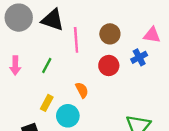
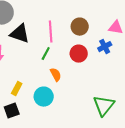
black triangle: (53, 20) -> (20, 34), moved
green line: (47, 66) -> (46, 54), moved
yellow rectangle: (47, 103) -> (17, 89), moved

